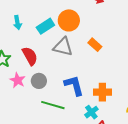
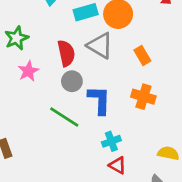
red semicircle: (30, 56) -> (66, 53), moved
gray circle: (39, 81) -> (72, 81), moved
orange cross: (102, 92) -> (143, 97), moved

